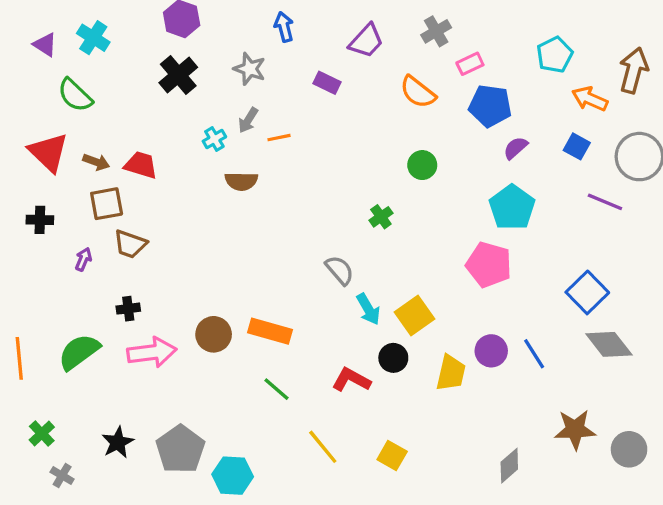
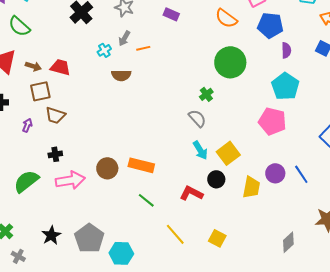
purple semicircle: (515, 148) -> (286, 50), turned 133
green circle: (422, 165) -> (230, 62), size x1.8
gray semicircle: (340, 270) -> (197, 118), moved

